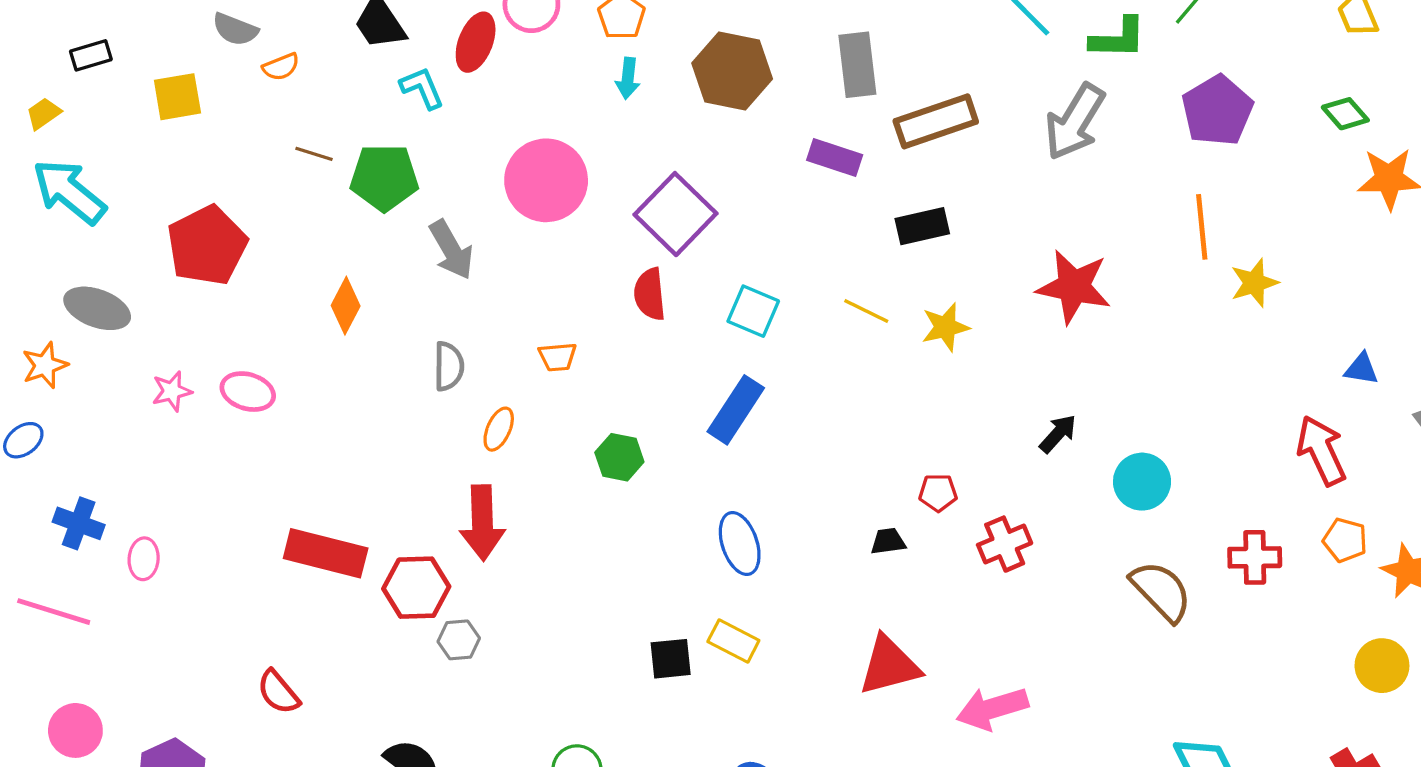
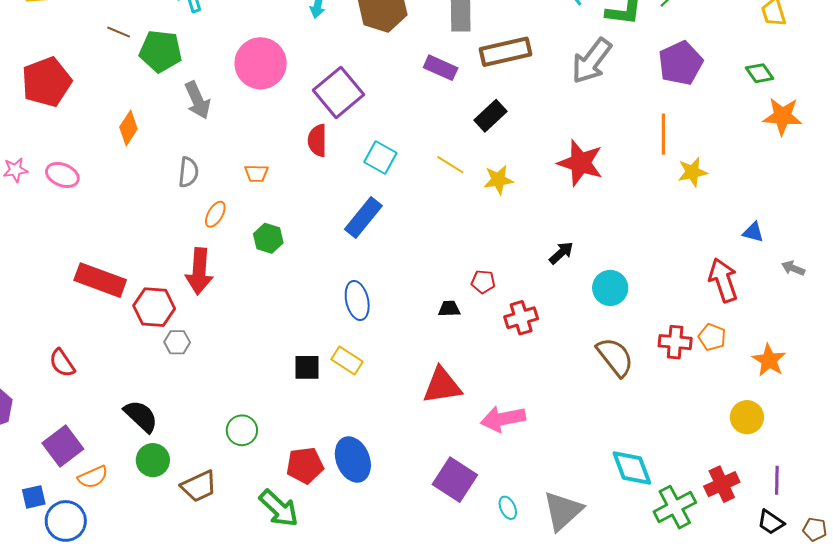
black rectangle: (922, 226) -> (490, 116), turned -36
green hexagon: (619, 457) -> (268, 238), moved
orange pentagon: (1345, 540) -> (712, 337), moved

